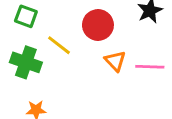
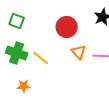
yellow line: (59, 45) -> (41, 58), moved

